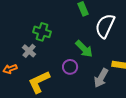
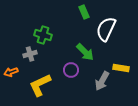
gray cross: (29, 51) -> (30, 54), turned 32

